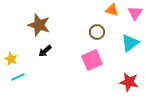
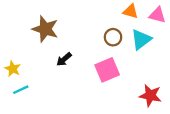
pink triangle: (135, 13) -> (157, 15), turned -49
cyan triangle: (130, 43) -> (141, 39), moved
black arrow: (45, 51) -> (64, 59), moved

